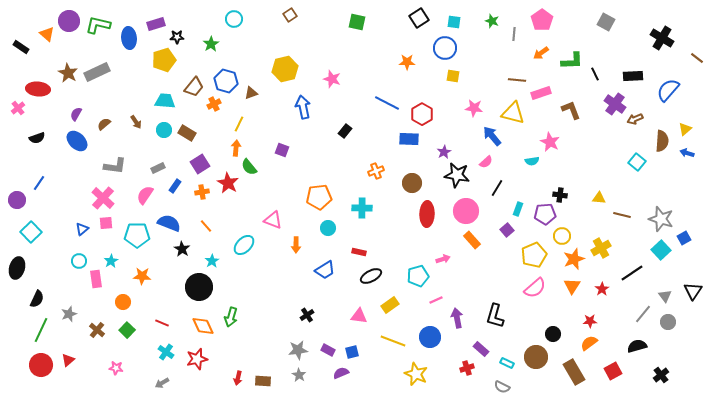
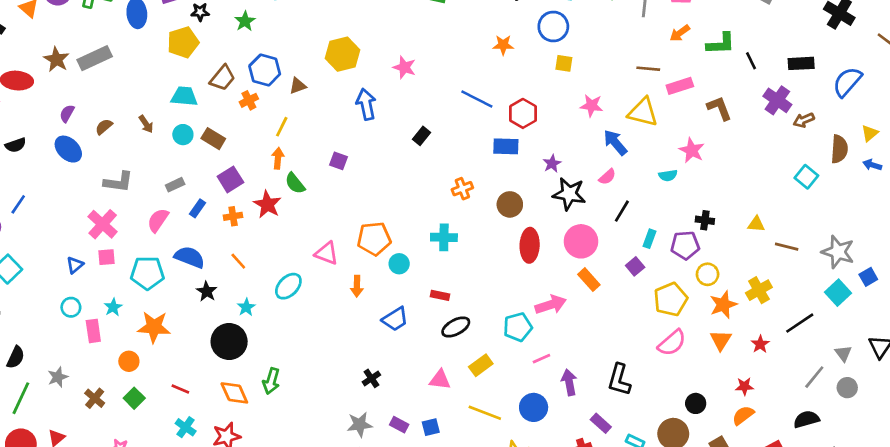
orange pentagon: (319, 197) -> (374, 239), moved
pink arrow: (443, 259) -> (551, 305), size x1.6
orange star: (142, 276) -> (154, 327), size x1.4

